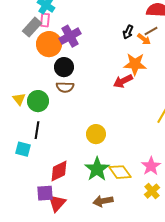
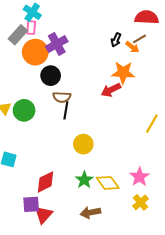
brown semicircle: (65, 87) -> (62, 97), moved
black line: (37, 130) -> (66, 110), moved
green star: (97, 169) -> (84, 180), size x0.7

